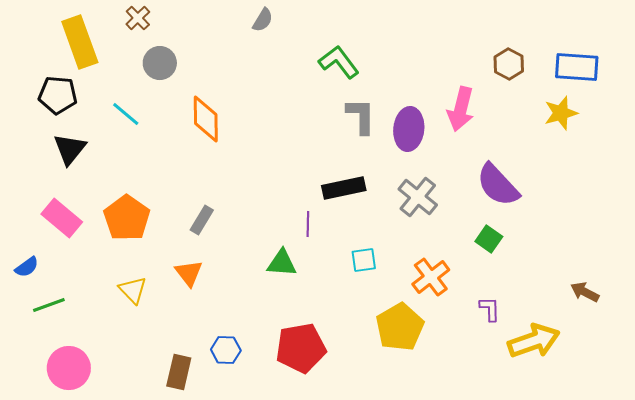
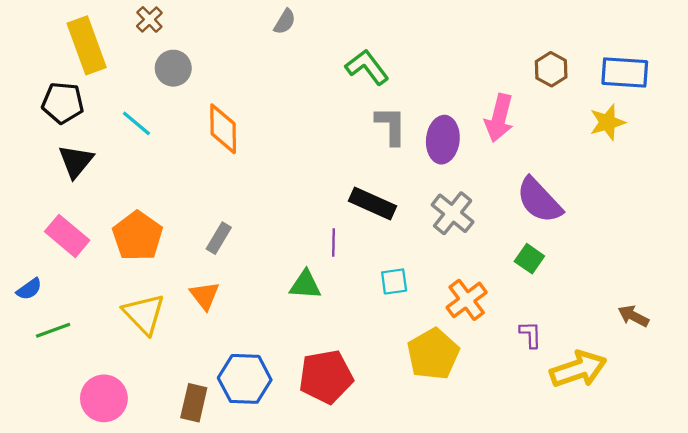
black rectangle: (344, 188) -> (372, 204), turned 36
yellow triangle: (133, 290) -> (144, 314), size x1.4
blue hexagon: (226, 350) -> (245, 379), size x1.6
pink circle: (69, 368) -> (104, 398), moved

